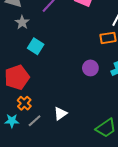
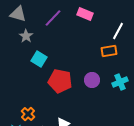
red pentagon: (17, 77) -> (60, 81), moved, turned 30

